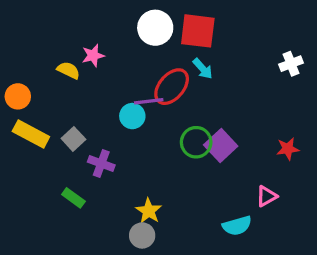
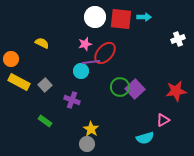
pink star: (93, 56) -> (85, 44), moved
cyan arrow: (203, 69) -> (144, 17), moved, turned -48
red star: (288, 149) -> (176, 91), size x1.5
purple cross: (101, 163) -> (72, 100), moved

